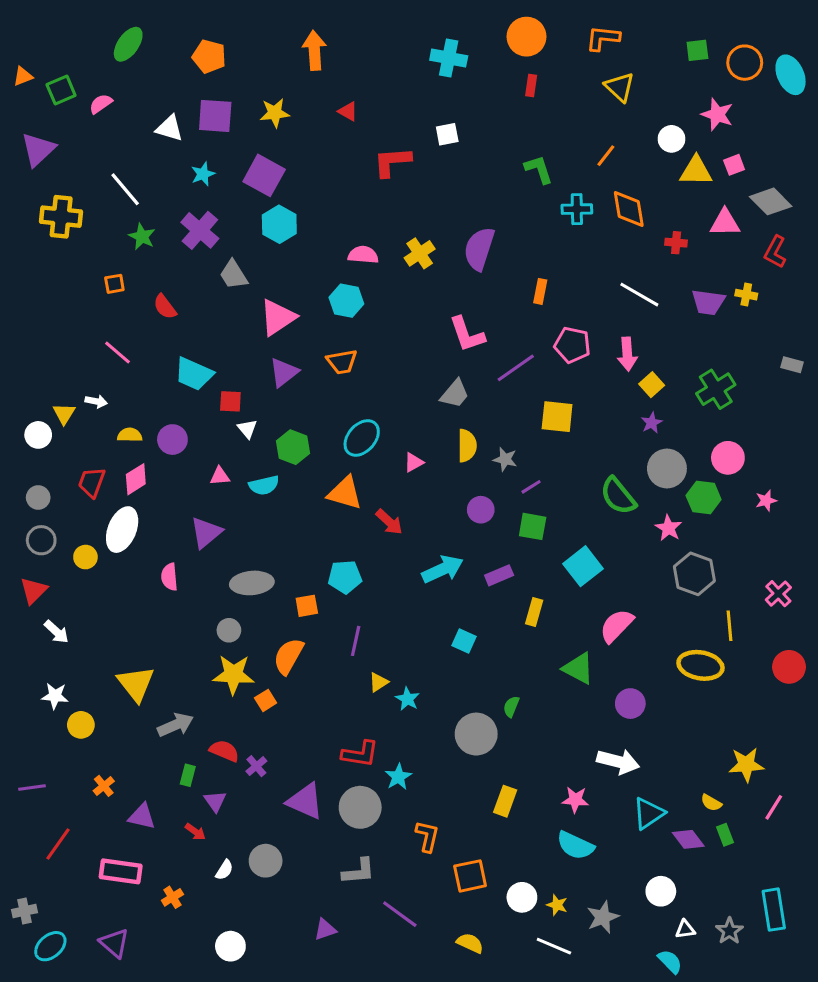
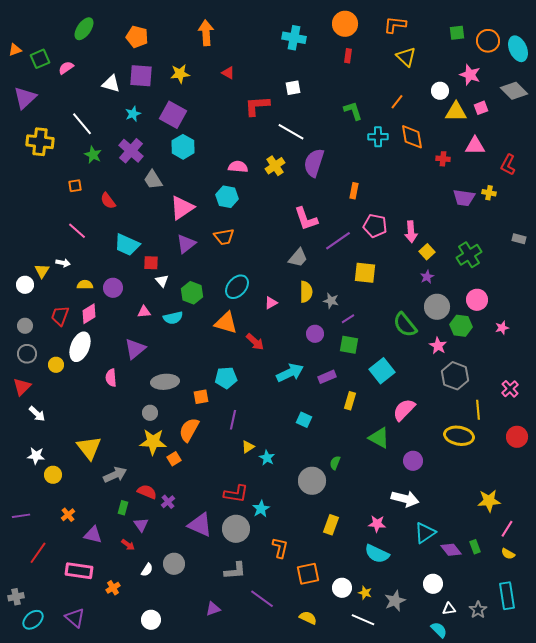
gray diamond: (771, 201) -> (514, 91), moved
white line: (639, 295) -> (291, 132), moved
yellow semicircle: (711, 803) -> (508, 554), moved

